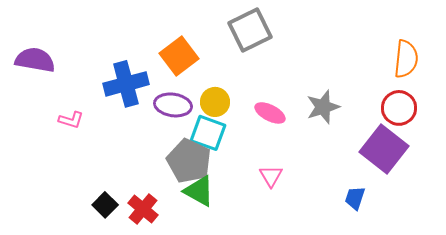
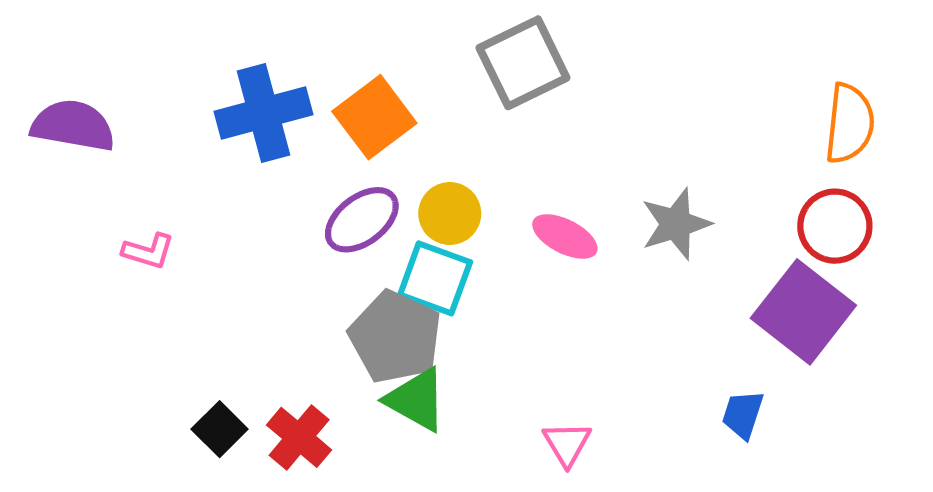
blue cross: (126, 84) -> (263, 113), moved
purple ellipse: (173, 105) -> (362, 220), turned -45
pink triangle: (271, 176) -> (567, 444), moved

